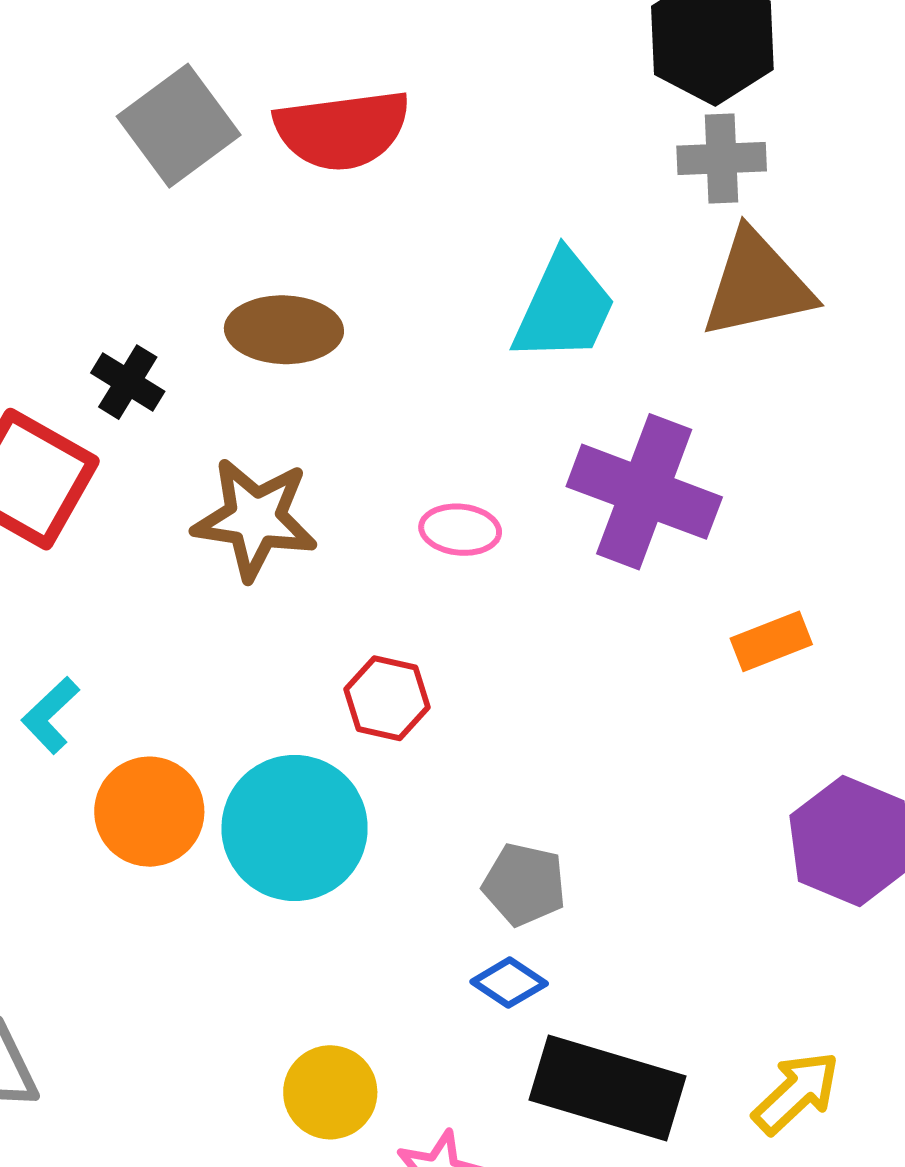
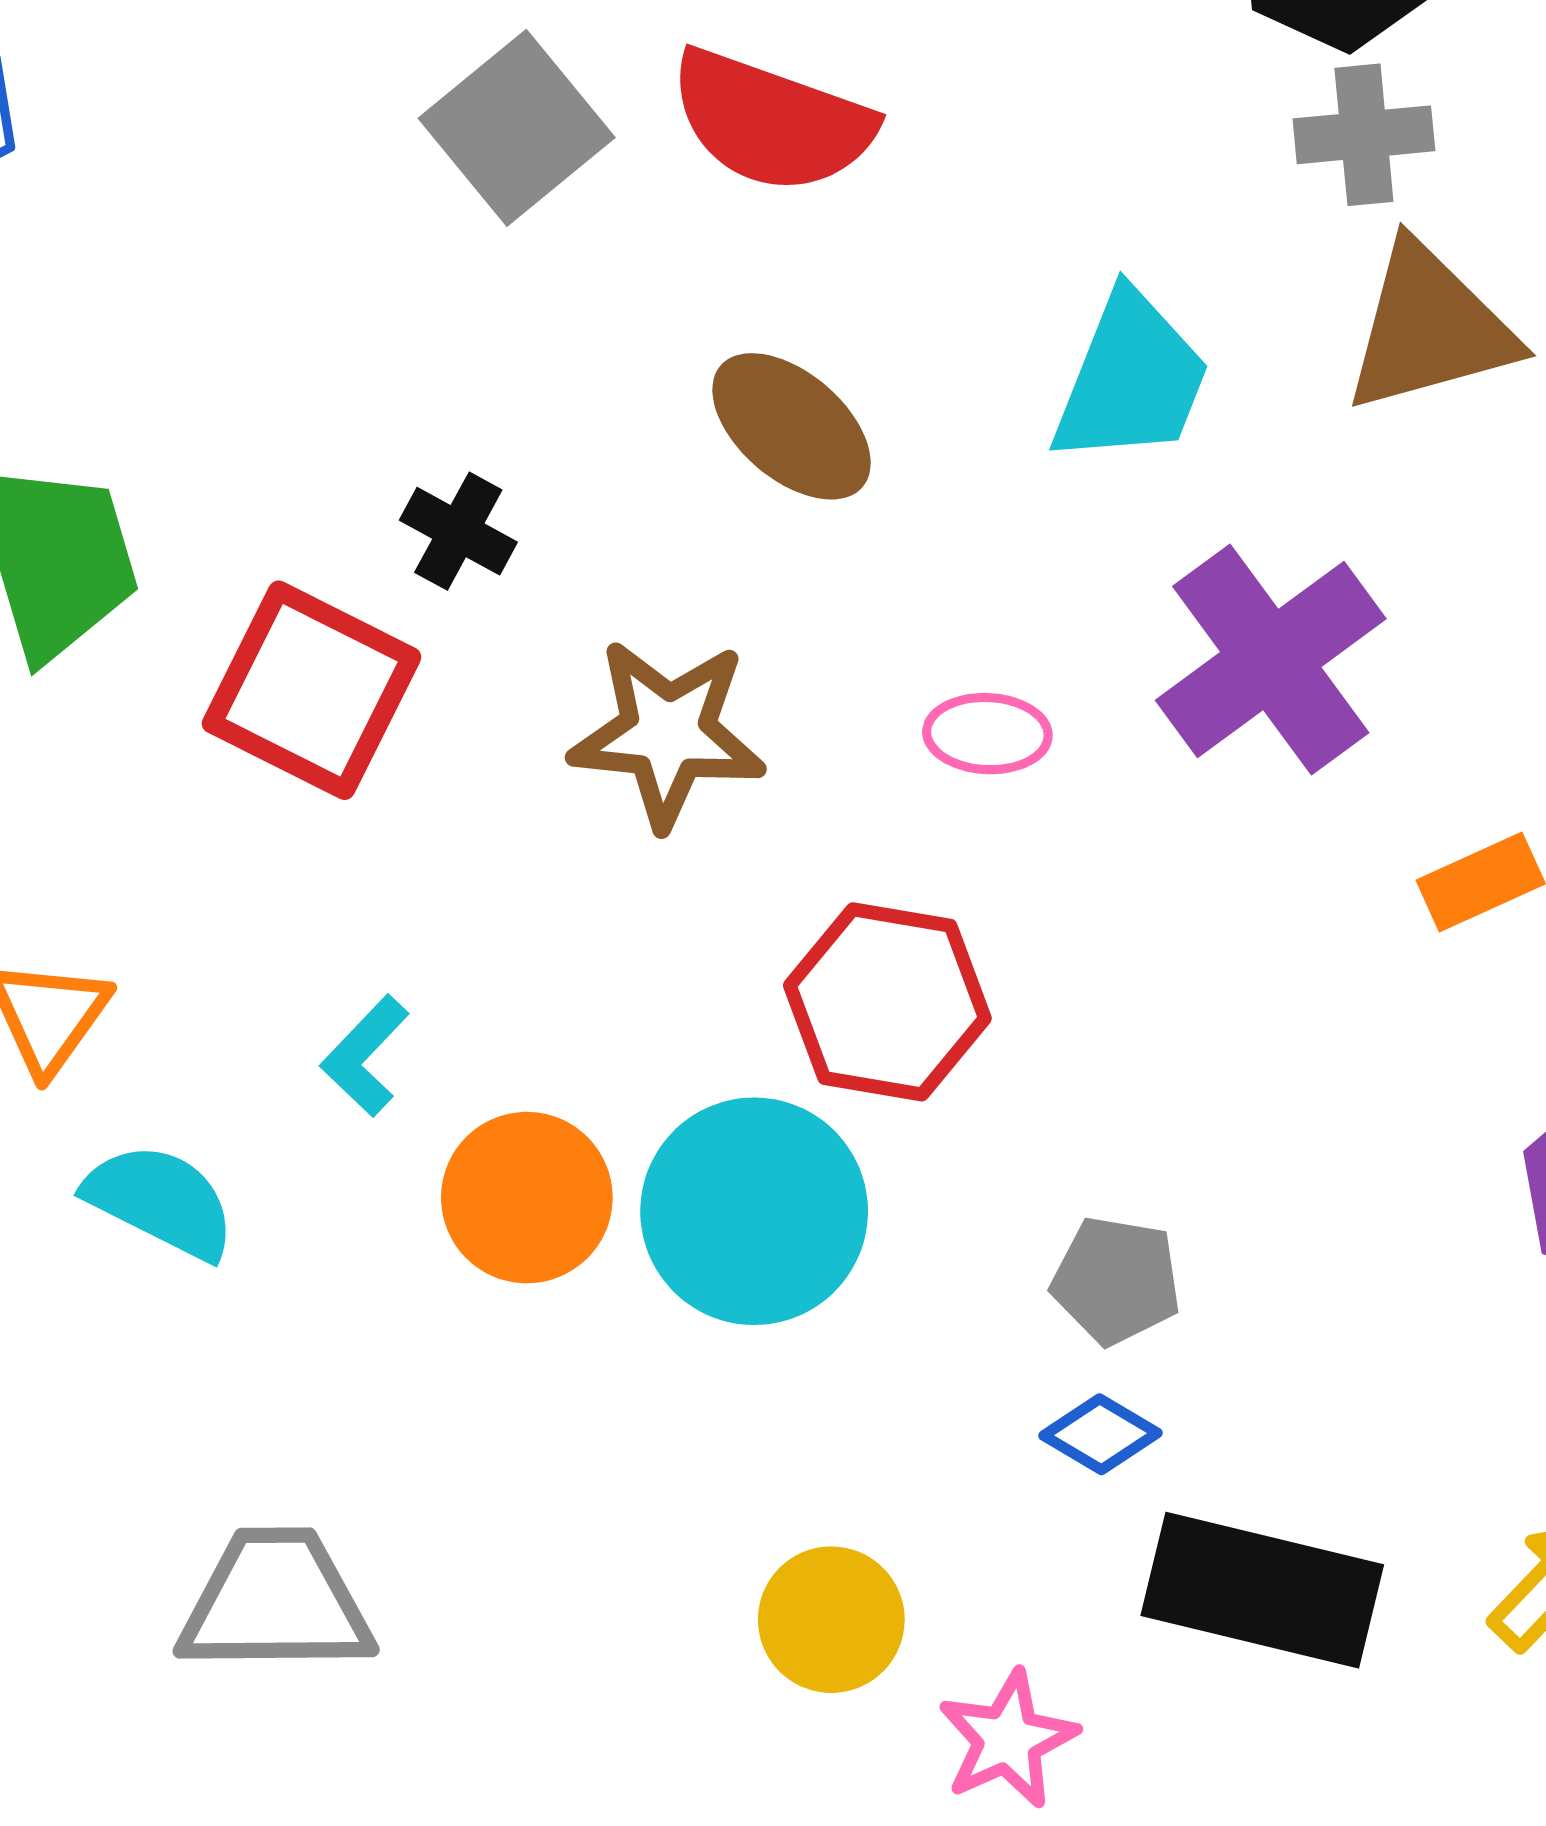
red semicircle: (342, 130) -> (771, 121), turned 30
brown ellipse: (284, 330) -> (792, 426), moved, turned 42
purple cross: (644, 492) -> (1271, 659), turned 36
red hexagon: (387, 698) -> (887, 1002), size x1.5

